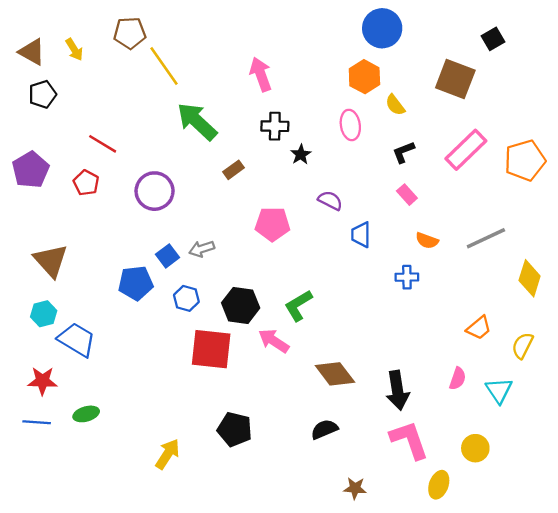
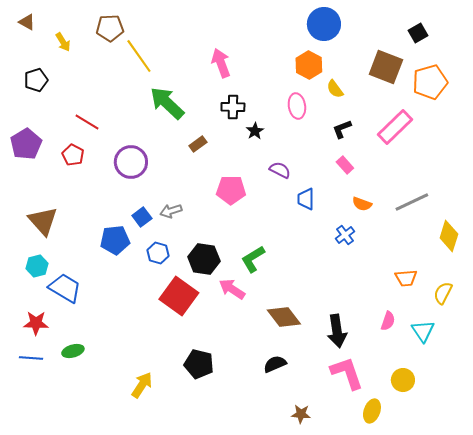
brown triangle: (32, 52) -> (27, 22), moved, size x0.7
orange pentagon: (525, 160) -> (430, 82), moved
blue cross: (407, 277) -> (345, 235), turned -36
orange trapezoid: (479, 328) -> (406, 278), turned 35
red square: (211, 349) -> (179, 296), turned 30

